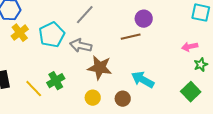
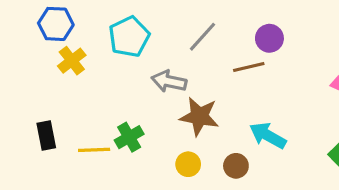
gray line: (85, 15) -> (202, 37), moved
cyan pentagon: (52, 35) -> (129, 37), moved
yellow line: (34, 89) -> (94, 150), turned -48

